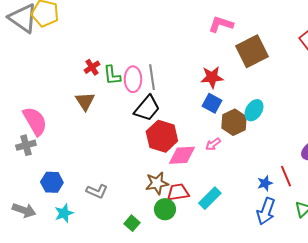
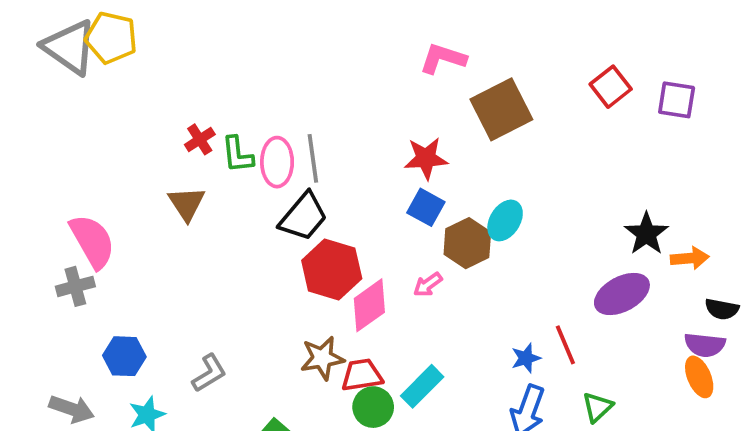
pink diamond: (182, 155) -> (369, 305), turned -32
gray L-shape: (97, 191) -> (209, 373), turned -55
green circle: (165, 209) -> (373, 407), moved

